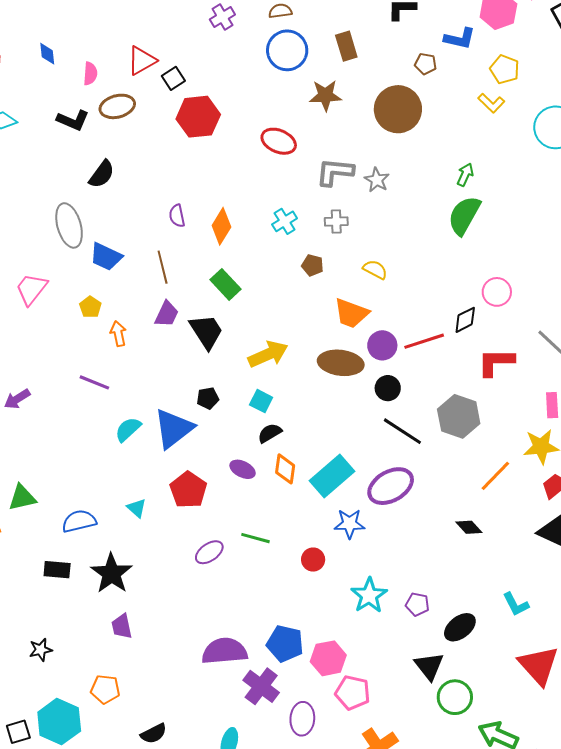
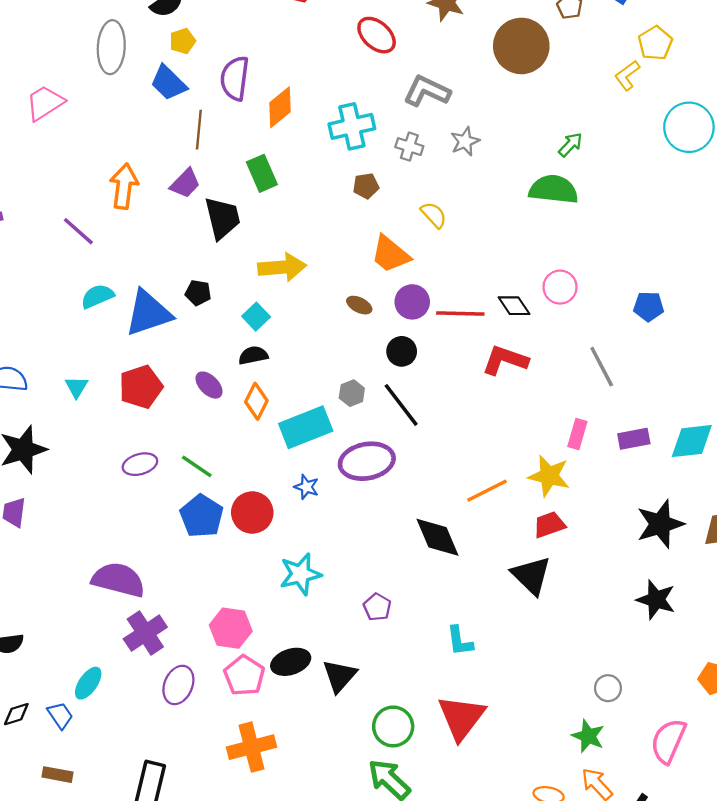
yellow L-shape: (491, 103) -> (627, 75), turned 80
gray star: (377, 180) -> (465, 141), moved
green semicircle: (464, 215) -> (554, 189), turned 48
purple semicircle: (177, 216) -> (235, 78), size x1.6
cyan cross: (285, 221) -> (352, 126), size x1.5
blue trapezoid: (106, 257) -> (168, 83), moved
brown pentagon: (312, 265) -> (366, 186), turned 30
yellow pentagon: (90, 307) -> (183, 41), moved
black diamond: (465, 320) -> (514, 306), turned 64
orange arrow: (118, 334) -> (124, 186), size x1.5
red L-shape: (496, 362) -> (505, 360), moved
brown ellipse: (341, 363) -> (359, 305), size x0.5
gray hexagon: (459, 416) -> (352, 393), moved, size x0.5
blue star: (349, 524) -> (307, 487), size x0.7
black diamond: (469, 527) -> (438, 537), size x1.6
red circle: (313, 560) -> (252, 513), size x1.5
purple pentagon: (417, 604) -> (377, 607), moved
black ellipse: (460, 627) -> (291, 662), moved
blue pentagon: (285, 644) -> (202, 516), moved
green circle: (455, 697) -> (393, 726), moved

